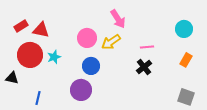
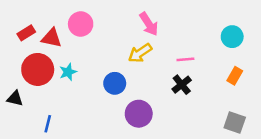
pink circle: (87, 38) -> (81, 24), moved
purple circle: (81, 90) -> (139, 114), moved

